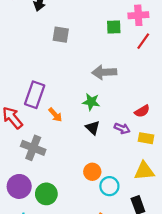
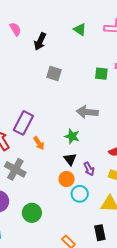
purple arrow: (122, 128) -> (89, 169), moved, turned 32
orange circle: (92, 172) -> (67, 179), moved
cyan circle: (109, 186) -> (80, 194), moved
green circle: (46, 194) -> (32, 213), moved

